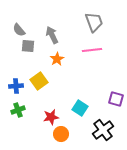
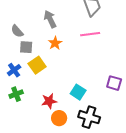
gray semicircle: (19, 30) -> (17, 31), moved
gray square: (28, 46) -> (26, 47), moved
blue cross: (16, 86) -> (14, 70), turned -32
black cross: (103, 130) -> (89, 117), moved, turned -35

